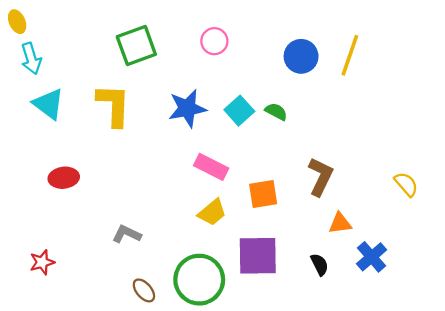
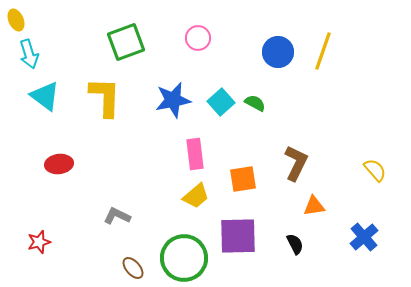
pink rectangle: (211, 167) -> (195, 154), turned 56
blue cross: (372, 257) -> (364, 237), moved

